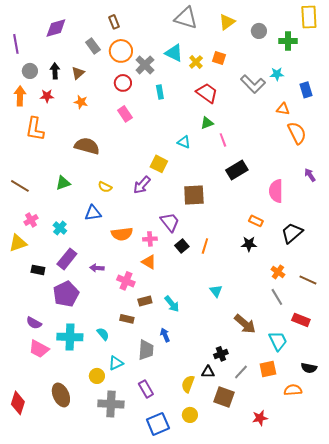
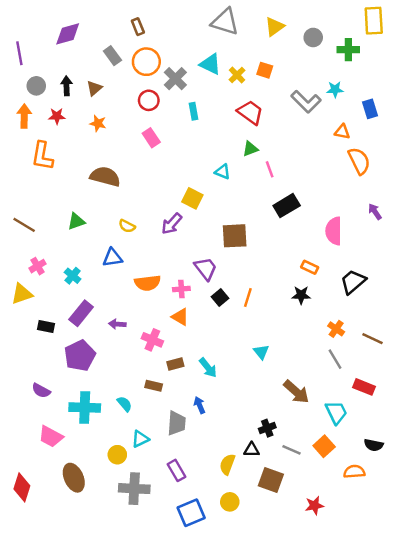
pink trapezoid: (39, 349) -> (51, 437), moved
orange square: (268, 369) -> (324, 446), turned -30
gray line: (241, 372) -> (291, 450), turned 70

